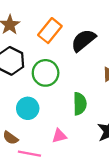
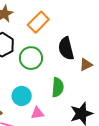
black semicircle: (83, 40) -> (66, 48), moved, turned -70
cyan circle: (28, 108) -> (22, 96), moved

